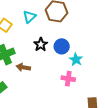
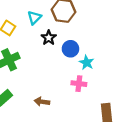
black star: (41, 44) -> (49, 38), moved
brown arrow: (23, 67) -> (42, 102), moved

